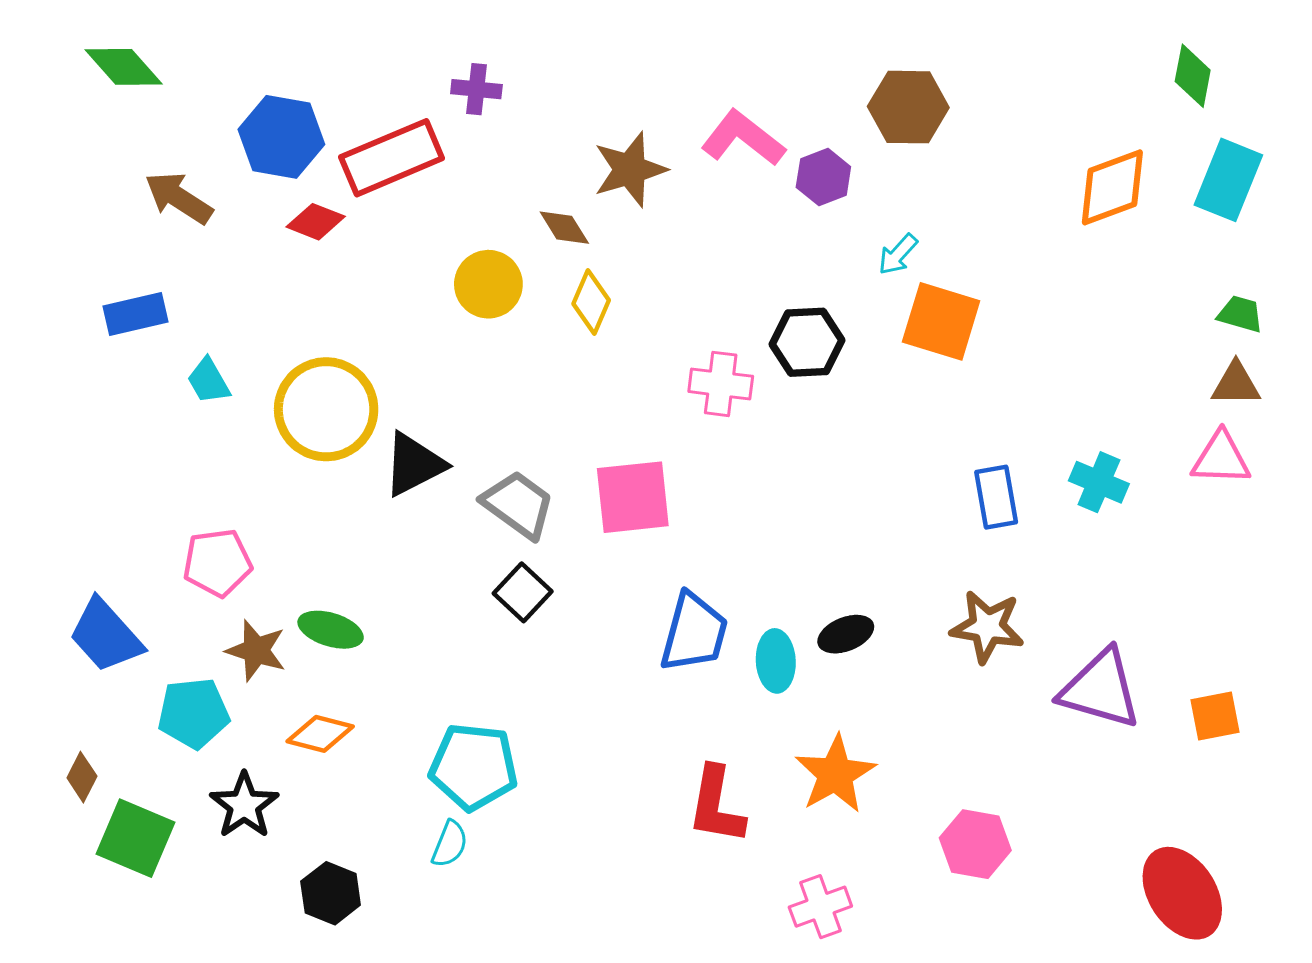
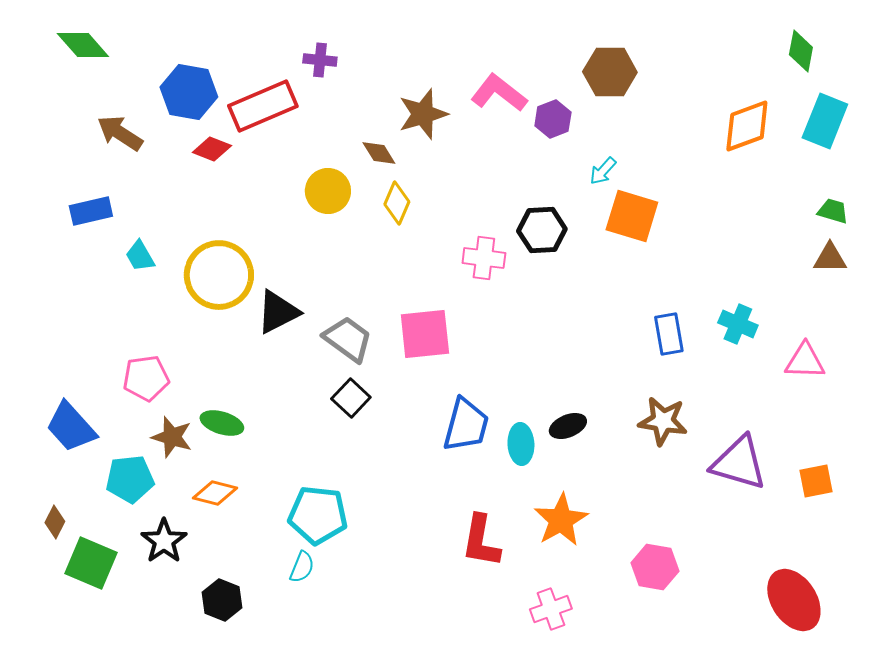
pink triangle: (1221, 458) -> (805, 361), moved

